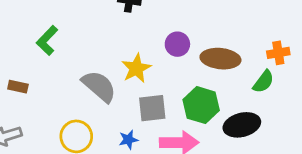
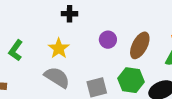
brown ellipse: (220, 59) -> (140, 45), turned -60
yellow star: (136, 68) -> (59, 48), moved

